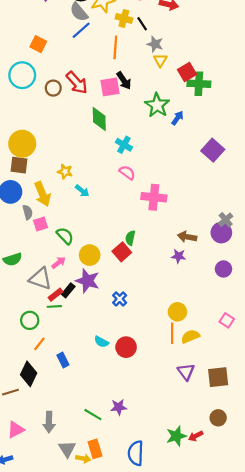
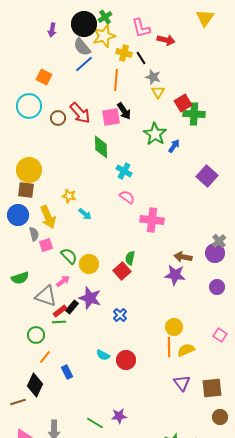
yellow circle: (90, 255) -> (89, 264), moved
purple star: (179, 256) -> (175, 275), size x1.5
brown circle: (218, 418) -> (220, 417), moved

